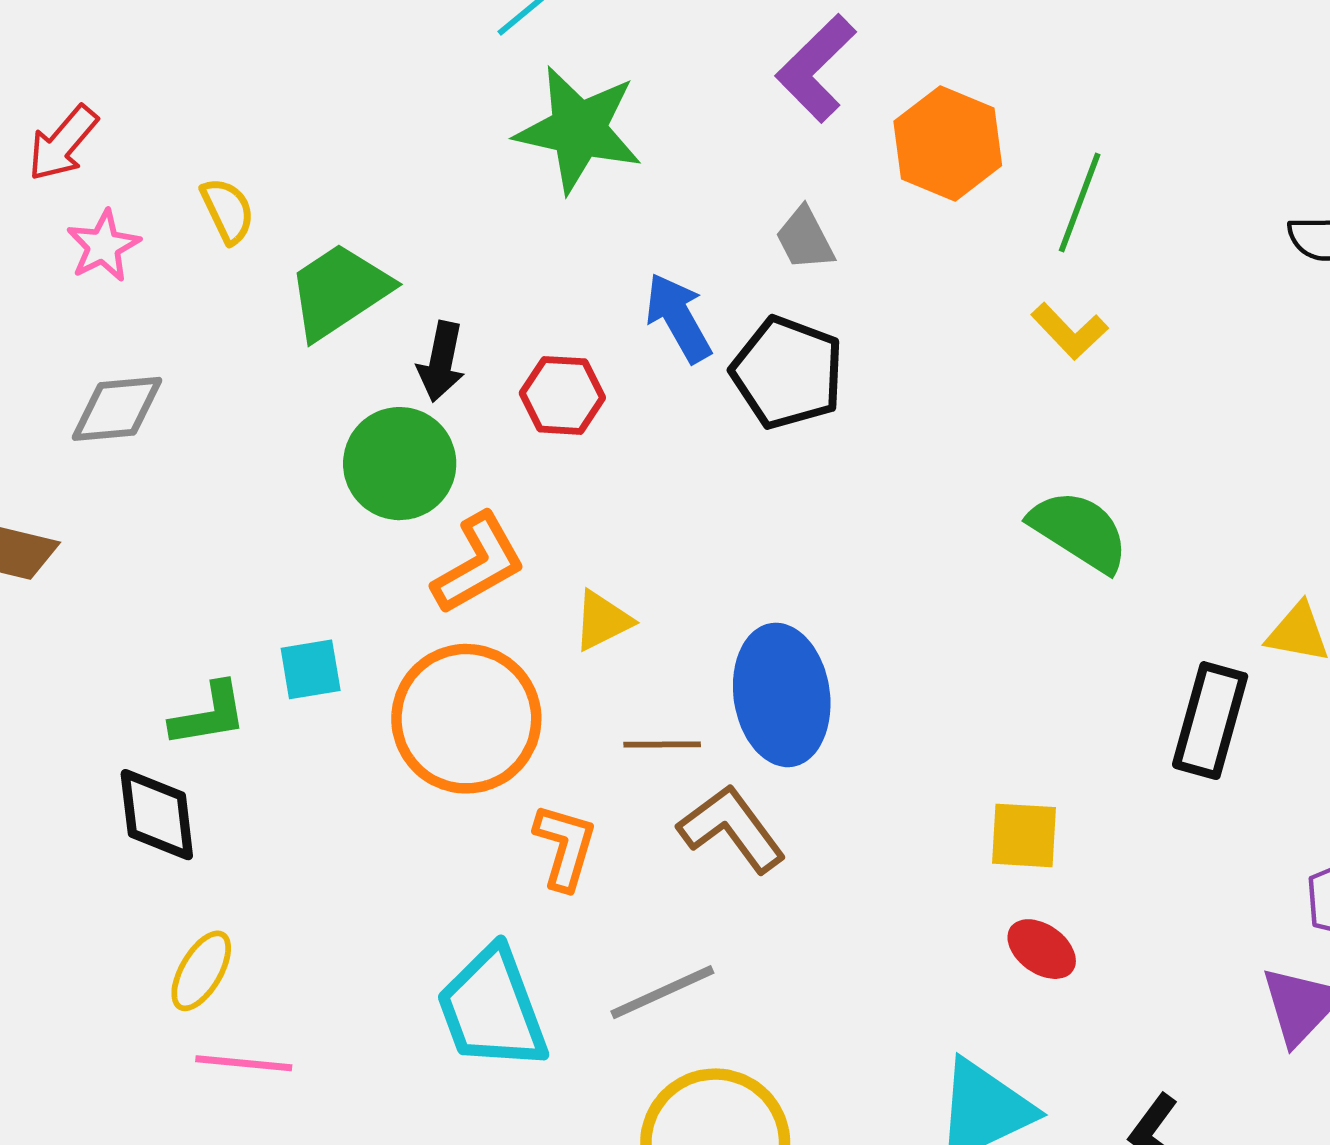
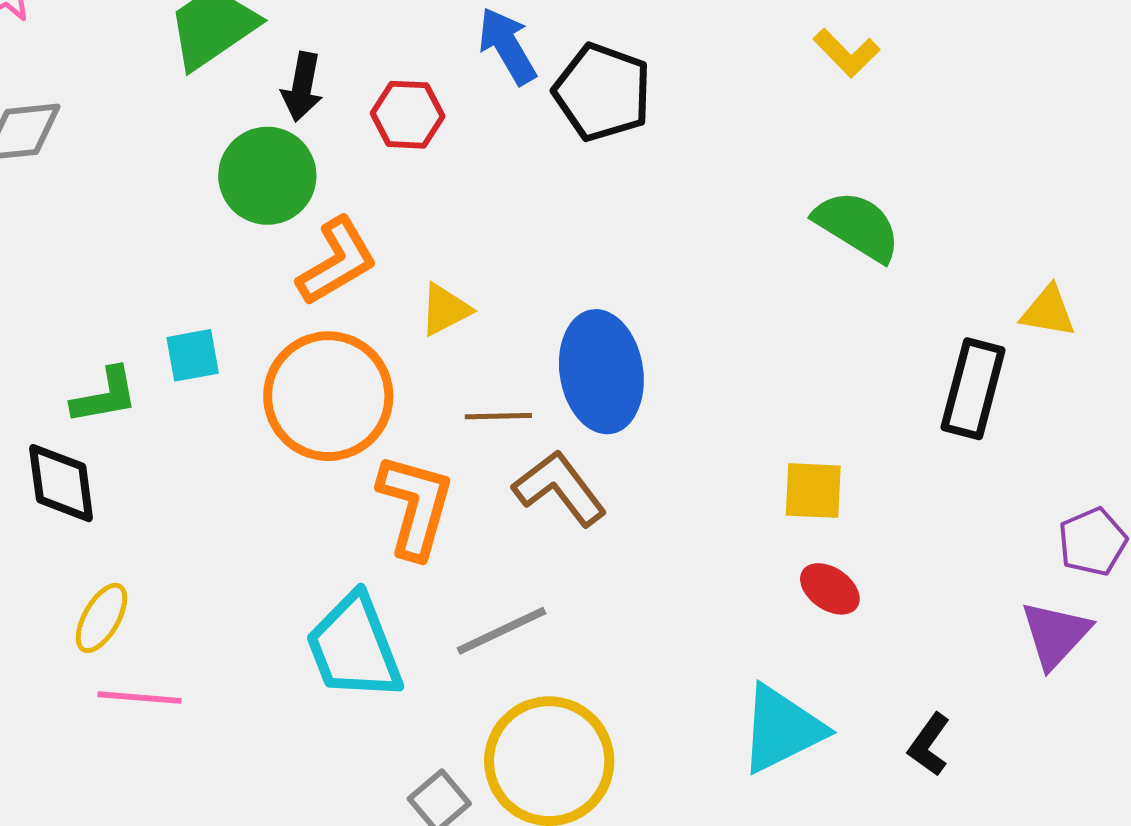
orange L-shape: (565, 847) -> (415, 506), size x1.4

